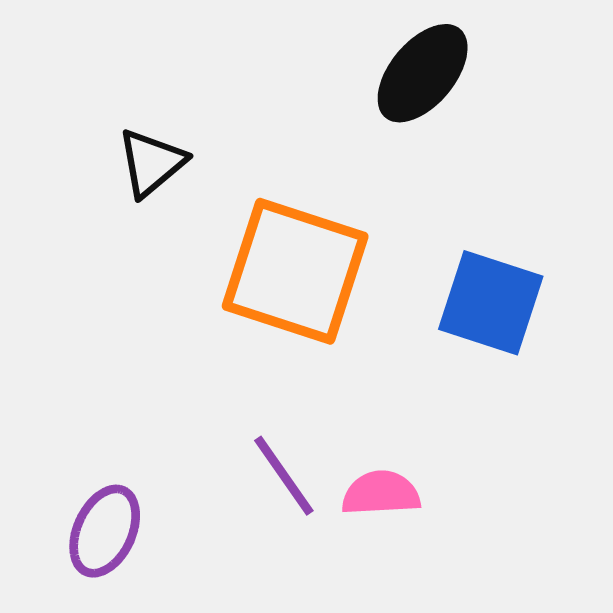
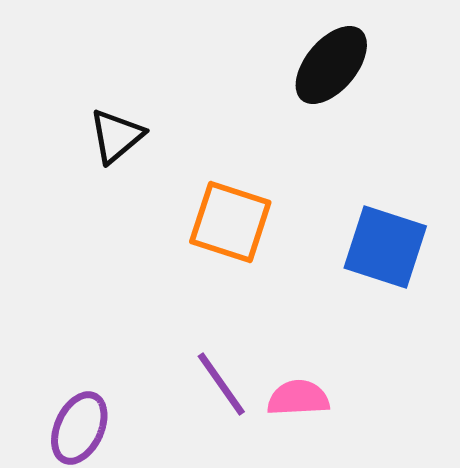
orange square: (295, 271) -> (230, 222), size x0.7

